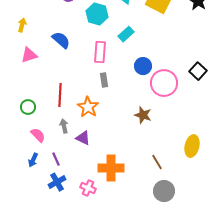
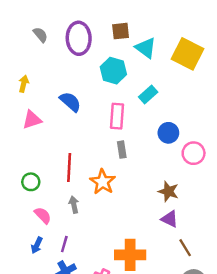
pink circle: (164, 83) -> (194, 153), size x0.7
purple triangle: (83, 138) -> (170, 219), moved
purple line: (56, 159) -> (64, 244), turned 40

